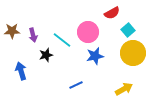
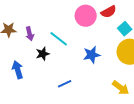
pink circle: (88, 32) -> (86, 16), moved
blue line: (76, 85) -> (65, 84), moved
yellow arrow: (124, 89) -> (121, 88), turned 66

